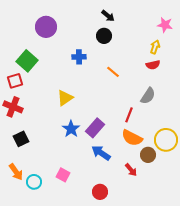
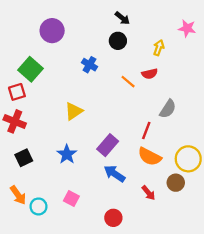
yellow arrow: (155, 47) -> (159, 48), moved
blue cross: (79, 57) -> (90, 65), turned 32
red semicircle: (153, 65) -> (150, 74), moved
blue star: (71, 129) -> (67, 154), moved
brown circle: (148, 155) -> (176, 183), moved

